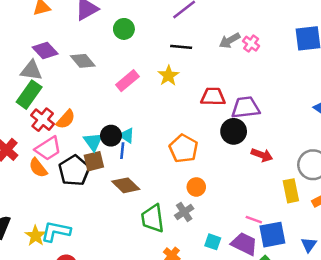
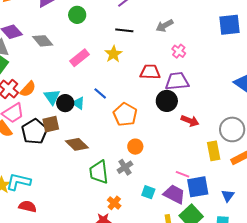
pink cross: (251, 44) -> (179, 51), moved
cyan triangle: (93, 142) -> (52, 97), moved
blue line: (122, 151) -> (100, 93), moved, turned -56

